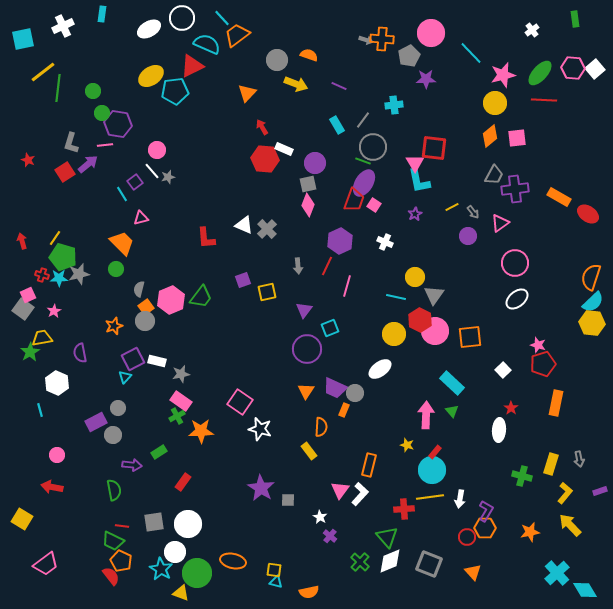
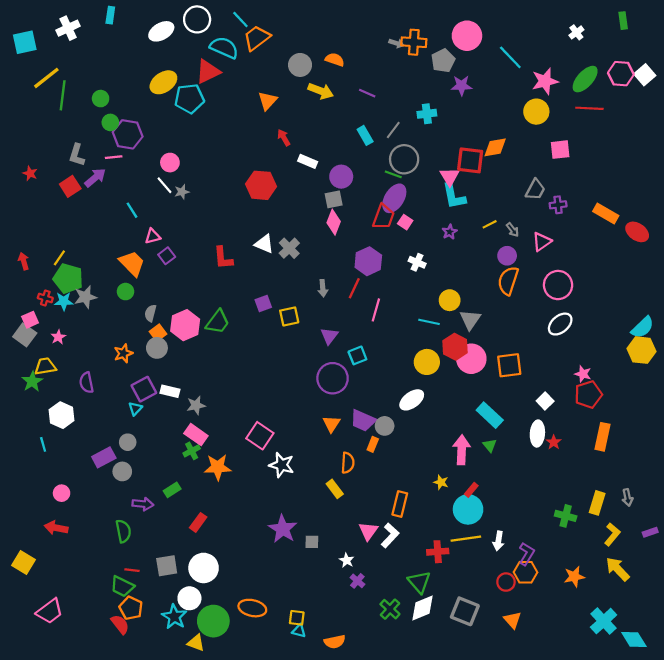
orange diamond: (490, 136) -> (495, 147), moved, turned 30
red hexagon: (265, 159) -> (261, 185), moved
purple square: (135, 182) -> (167, 256), moved
purple cross: (515, 189) -> (558, 205), size x0.6
orange semicircle: (591, 277) -> (508, 281), moved
white ellipse: (499, 430) -> (537, 434), moved

